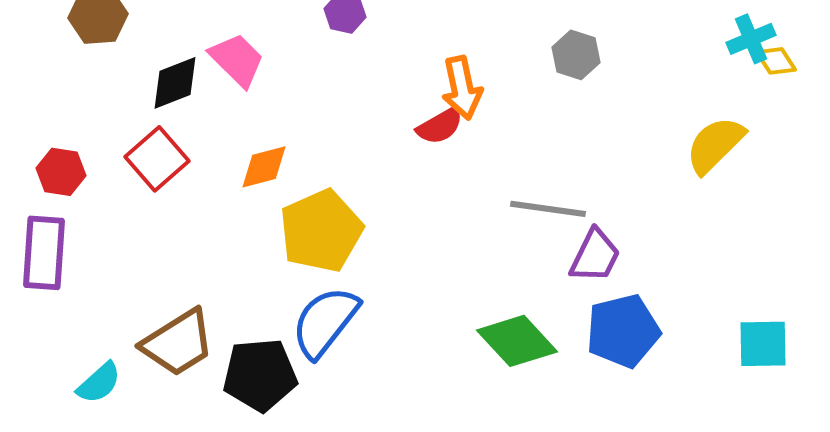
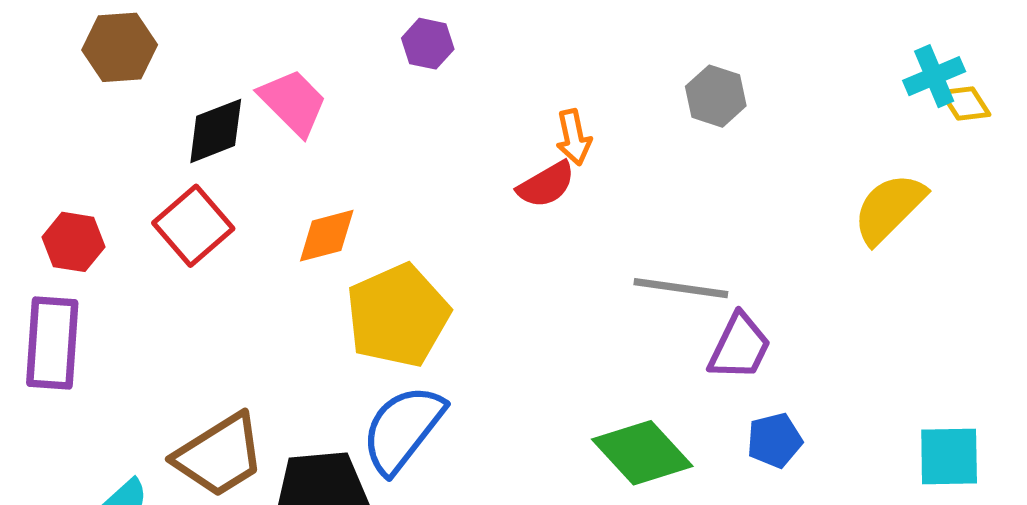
orange arrow: (462, 88) -> (574, 137), size x0.7
blue pentagon: (623, 331) -> (774, 440), size x0.6

